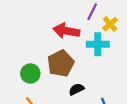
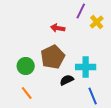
red arrow: (66, 31) -> (58, 28), size x0.6
cyan cross: (98, 44) -> (86, 67), moved

